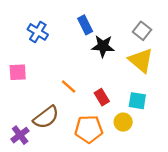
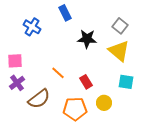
blue rectangle: (85, 25) -> (65, 13), moved
cyan square: (137, 101) -> (126, 82), moved
purple cross: (20, 135) -> (17, 83), moved

